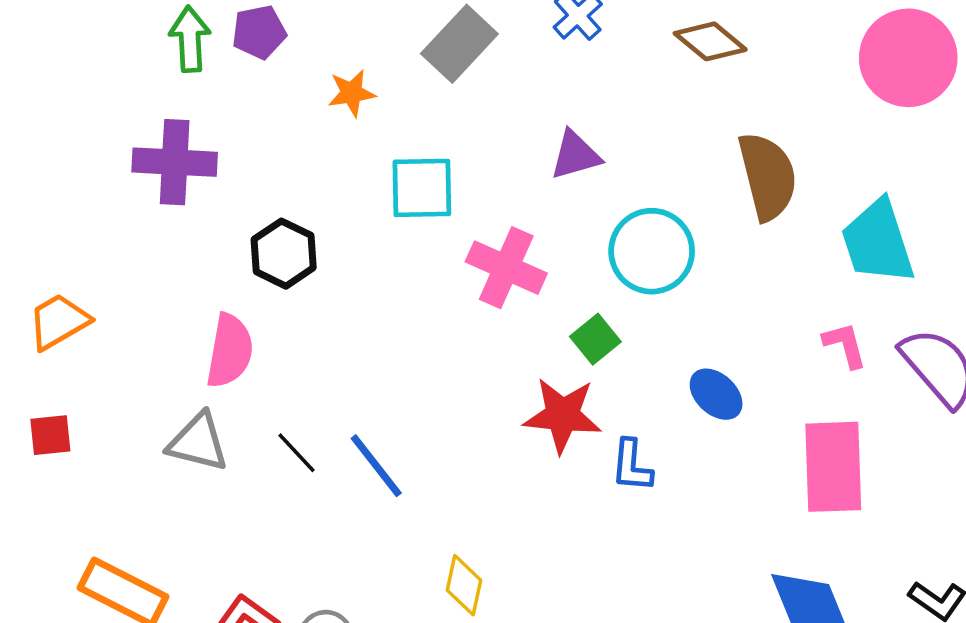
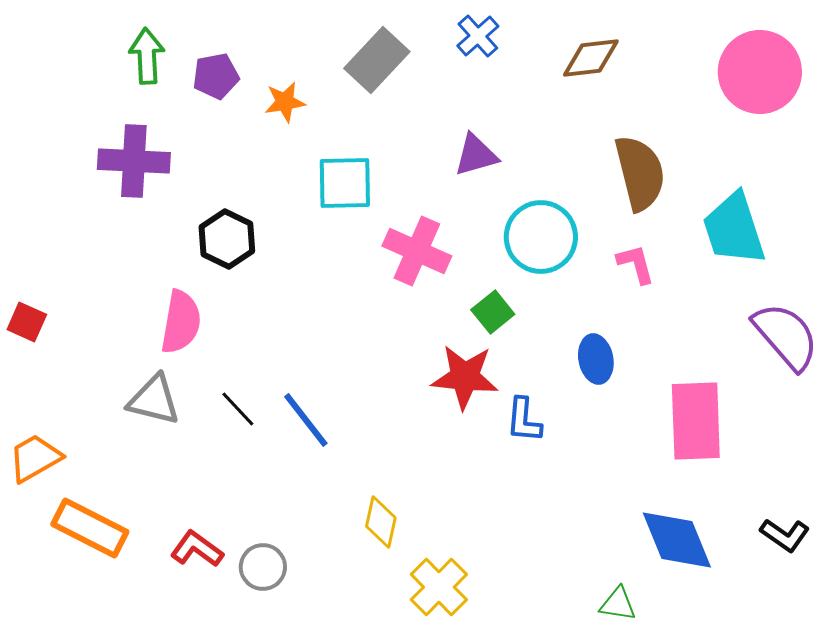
purple pentagon: (259, 32) -> (216, 76), moved
brown diamond: (710, 41) -> (591, 58), turned -46
orange trapezoid: (59, 322) -> (35, 458), moved
pink L-shape: (845, 345) -> (636, 264), moved
blue ellipse: (716, 394) -> (596, 359), turned 36
red square: (50, 435) -> (27, 322), moved, turned 30

